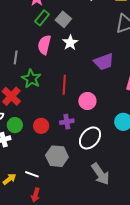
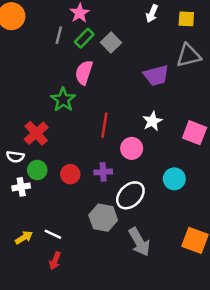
white star: (70, 43) -> (152, 121), moved
gray line: (16, 57) -> (59, 35), moved
purple trapezoid: (104, 62) -> (156, 75), moved
green star: (31, 79) -> (63, 100), moved
gray hexagon: (57, 156) -> (103, 218), moved

